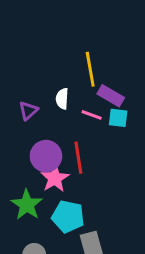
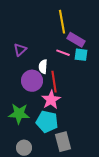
white semicircle: (62, 99) -> (43, 67), moved
pink star: (55, 178) -> (51, 100), moved
green star: (27, 205) -> (19, 114), turned -30

